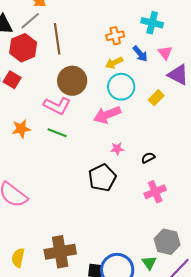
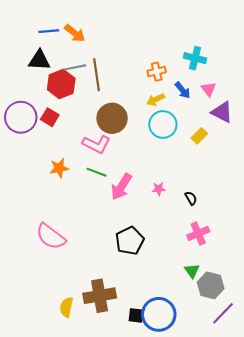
gray line: (30, 21) -> (75, 67), moved, turned 30
pink arrow: (107, 115) -> (121, 187), moved, turned -36
black semicircle: (148, 158) -> (191, 198), turned 88
black pentagon: (102, 178) -> (130, 241), moved
yellow semicircle: (18, 258) -> (66, 307), moved
green triangle: (149, 263) -> (192, 271), moved

